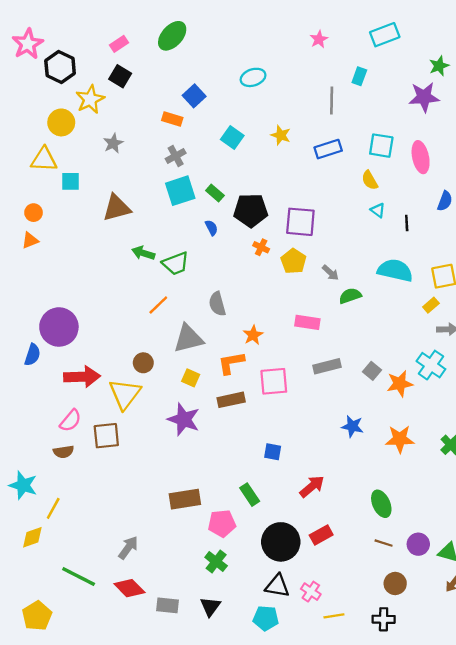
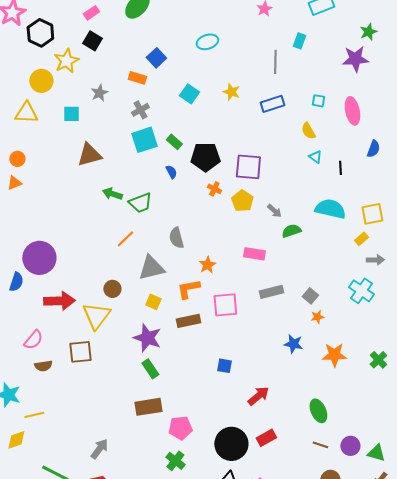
gray star: (113, 143) -> (99, 93), moved
cyan square: (381, 146) -> (318, 101), size x0.6
cyan square: (70, 181) -> (71, 114), moved
orange star: (400, 384) -> (317, 317), moved, size x0.6
pink semicircle: (70, 421) -> (33, 340), moved
green rectangle: (250, 495) -> (150, 369), moved
yellow line: (53, 508) -> (34, 415), turned 48

